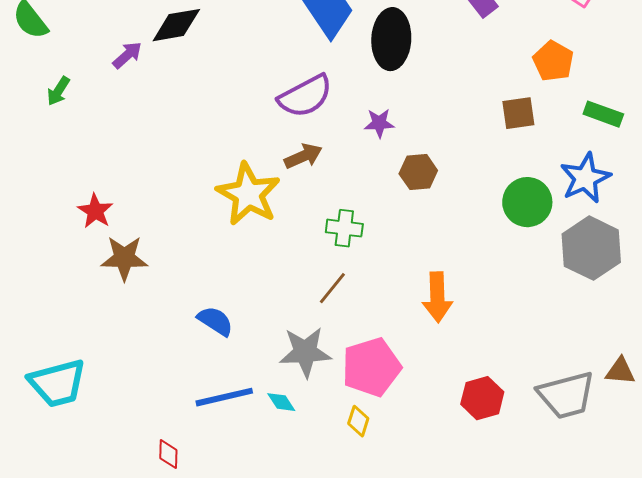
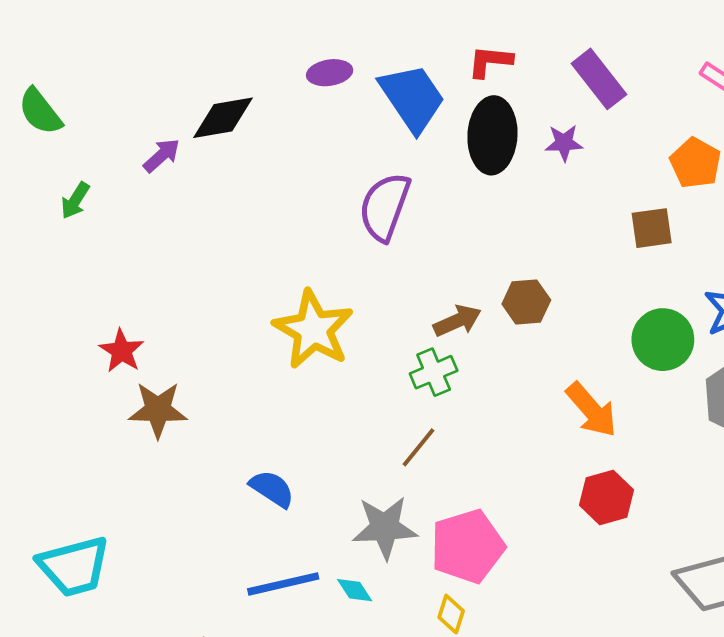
purple semicircle: (305, 96) -> (385, 207), turned 138
purple star: (379, 123) -> (564, 143), moved
brown arrow: (303, 156) -> (457, 321), moved
green cross: (344, 228) -> (434, 372), turned -30
orange arrow: (437, 297) -> (591, 410), moved, turned -39
red hexagon: (482, 398) -> (607, 497), moved

